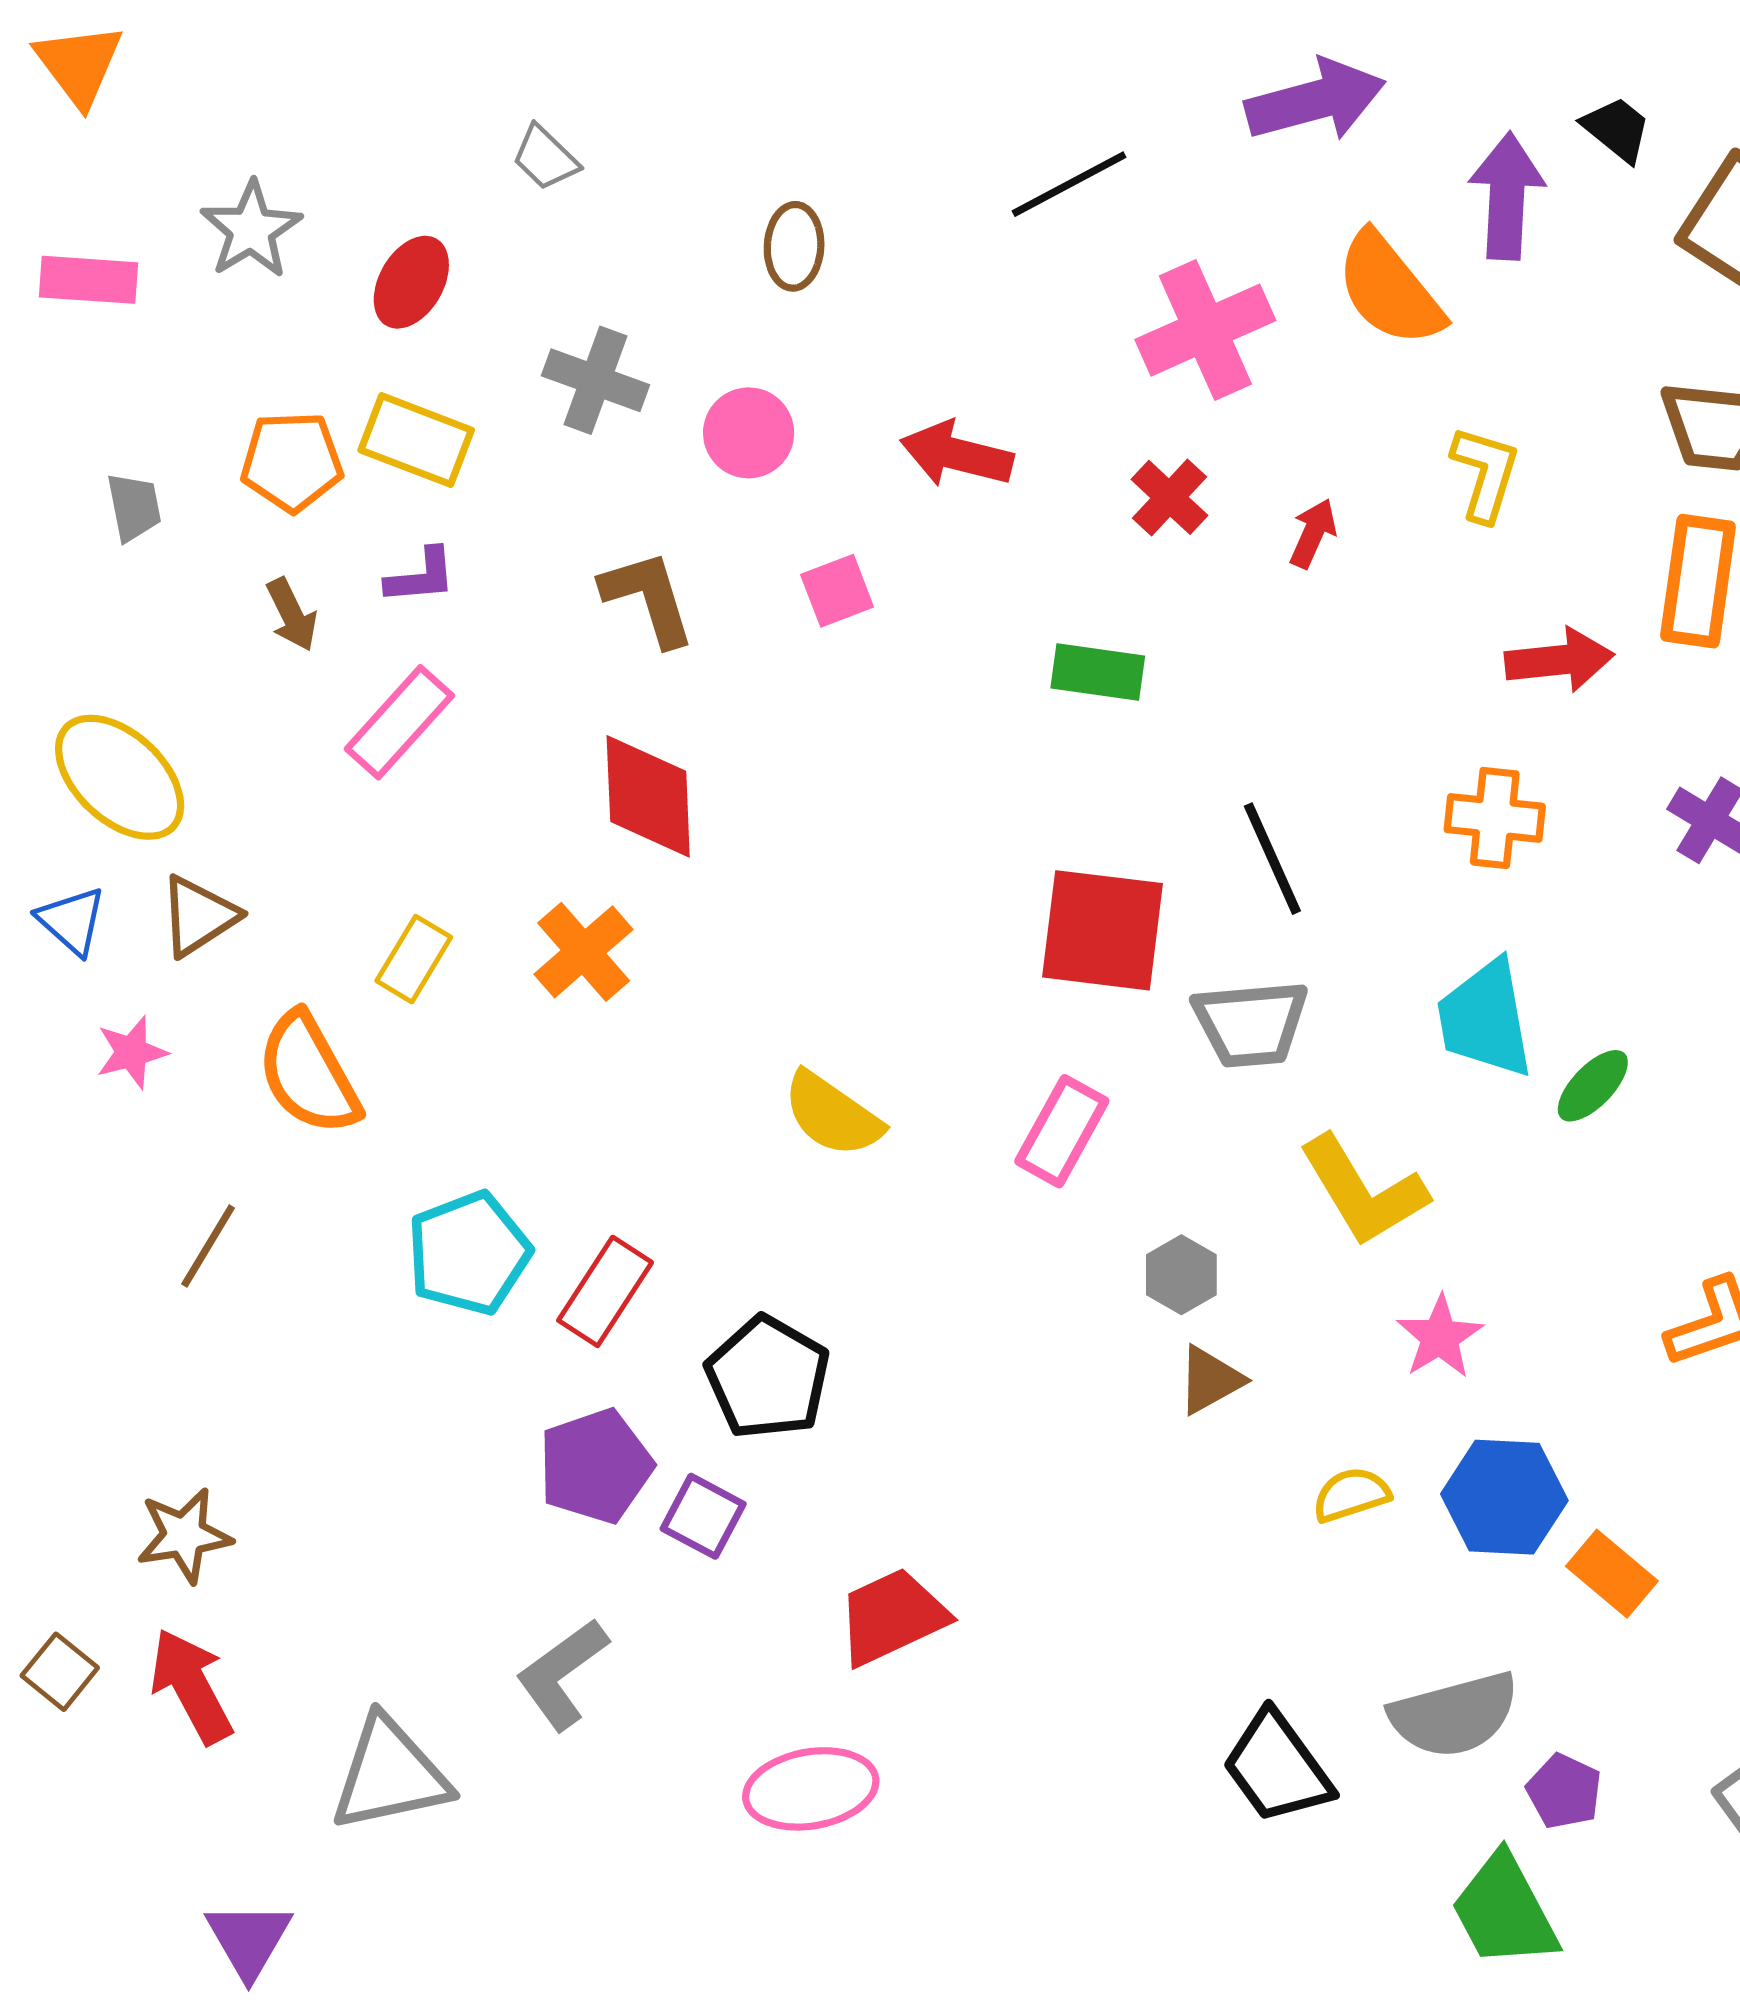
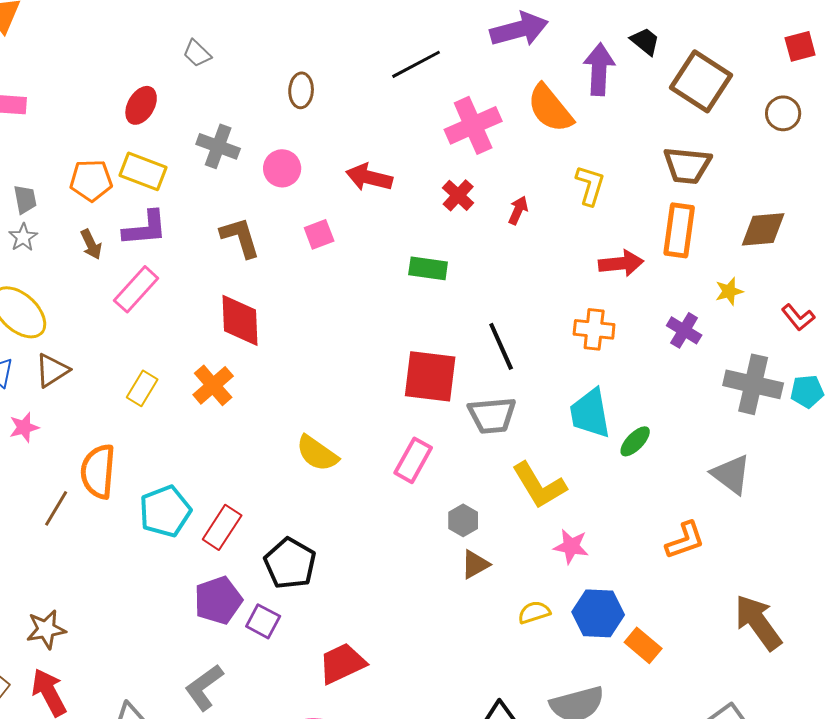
gray star: (251, 230) -> (23, 237), moved, size x0.7
purple L-shape: (421, 576) -> (145, 228), size x1.5
orange semicircle: (309, 1074) -> (98, 471), moved, turned 34
pink star: (1440, 1337) -> (571, 546), turned -30

